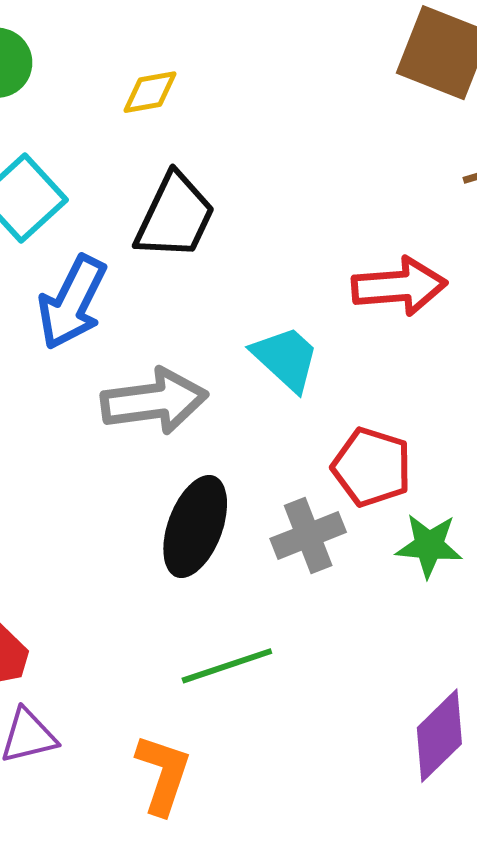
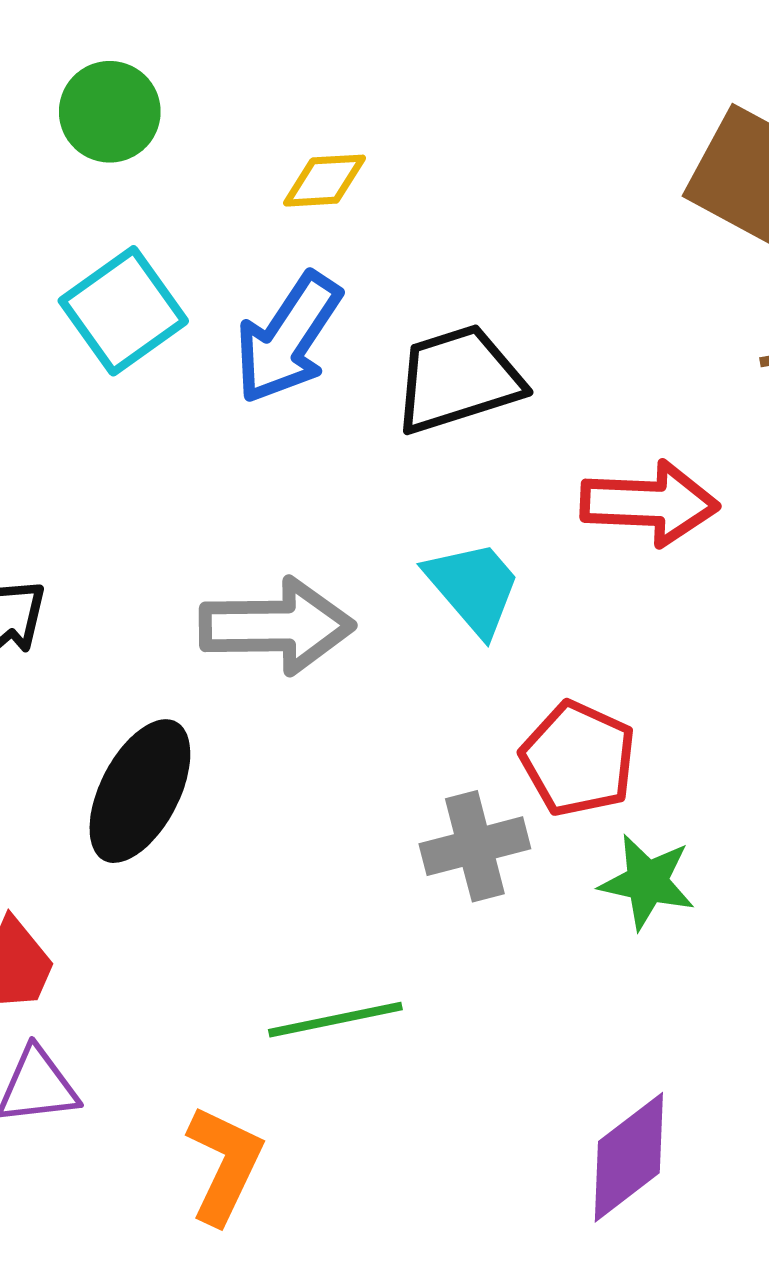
black trapezoid: (175, 216) -> (458, 379), moved, turned -140
blue arrow: (72, 302) -> (288, 338), moved
black ellipse: (195, 526) -> (140, 791), moved

